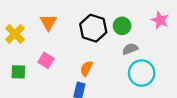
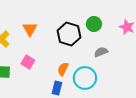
green circle: (122, 26) -> (94, 24), moved
cyan circle: (142, 73) -> (85, 78), moved

